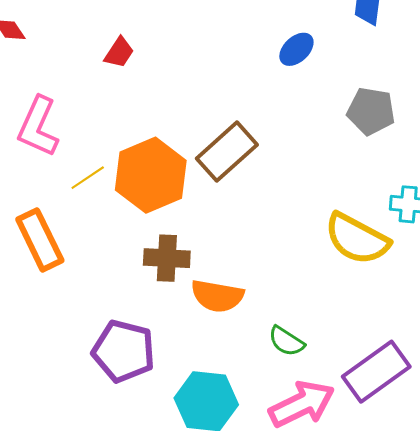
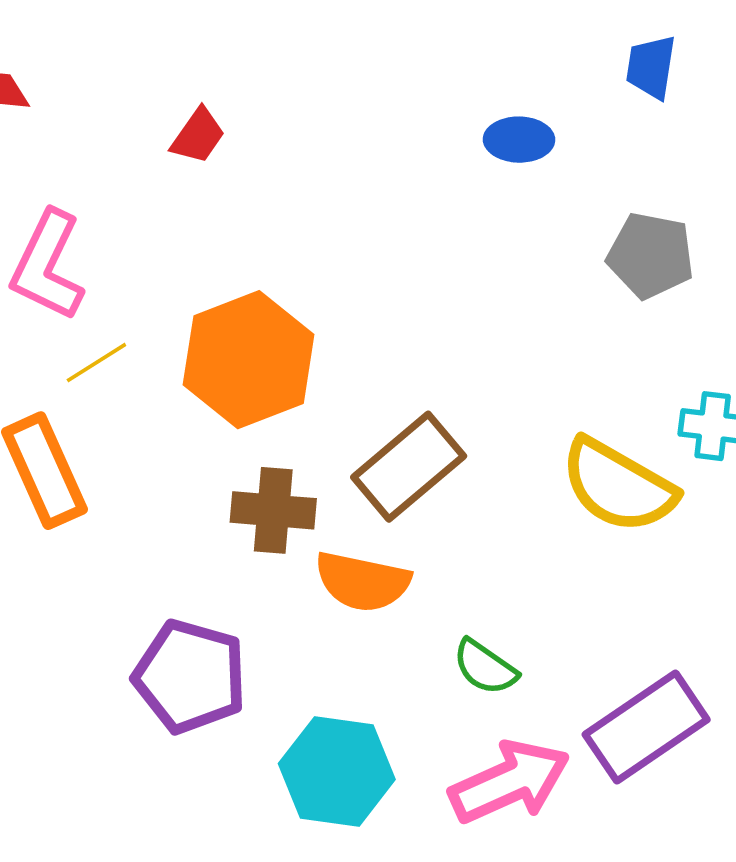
blue ellipse: (296, 49) -> (519, 140), turned 42
brown rectangle: (227, 152) -> (409, 467), moved
yellow line: (88, 178) -> (96, 363), moved

